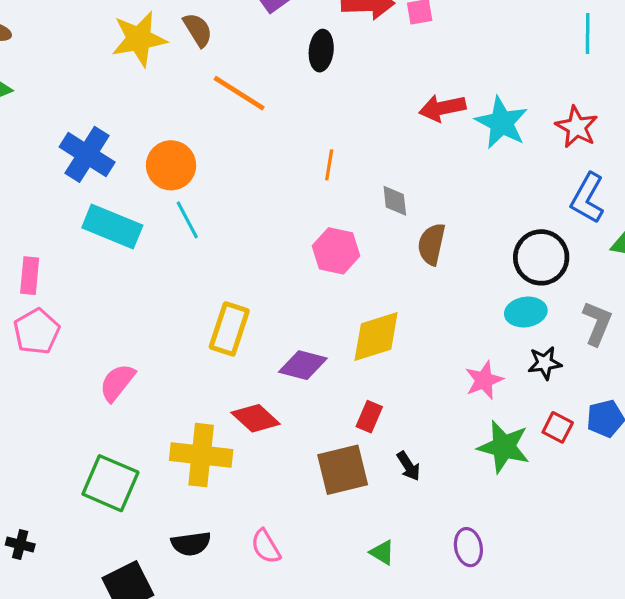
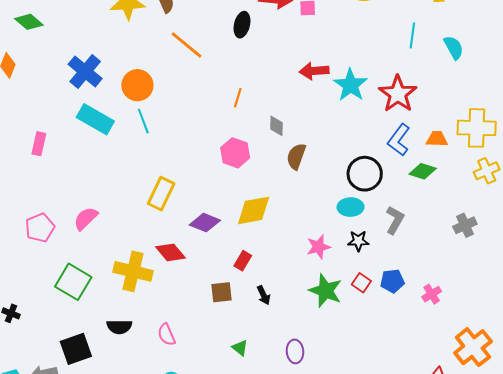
red star: (577, 127) -> (398, 94), size x1.4
pink pentagon: (37, 331) -> (40, 228), moved
brown square: (343, 470) -> (222, 292), size x0.7

